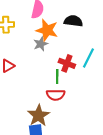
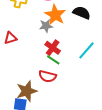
red cross: (67, 63) -> (53, 48), moved
green line: (57, 77) -> (53, 60), turned -72

